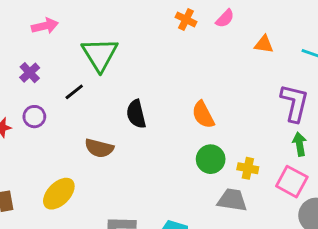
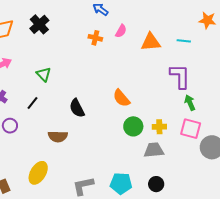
orange triangle: (264, 44) -> (151, 42), size x1.5
green triangle: (100, 54) -> (44, 74), size x0.6

